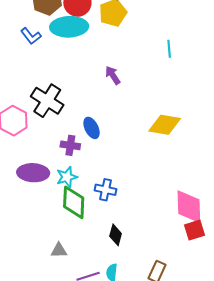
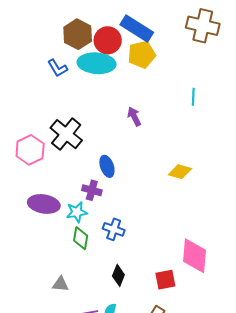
yellow diamond: (165, 125) -> (180, 172), size x0.7
purple cross: (70, 145) -> (92, 190), moved
green diamond: (74, 202) -> (81, 238), size x0.7
red square: (195, 230) -> (165, 280), moved

